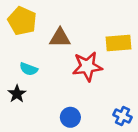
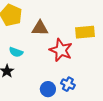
red star: (87, 66) -> (61, 50), turned 30
blue cross: (122, 116) -> (68, 84), moved

